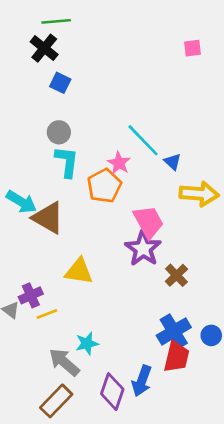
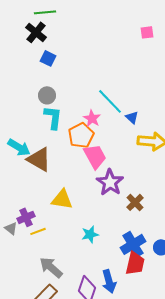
pink trapezoid: (148, 222) -> (95, 156), moved
cyan star: (87, 343) -> (90, 234), moved
blue arrow: (142, 381) -> (109, 281), turned -35

